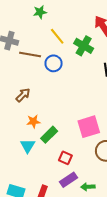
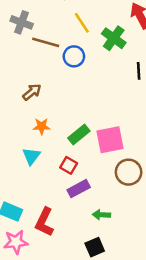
green rectangle: (49, 135) -> (79, 134), moved
red square: (65, 158) -> (69, 165), moved
purple rectangle: (68, 180) -> (79, 189), moved

